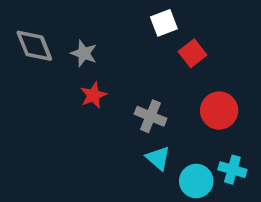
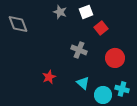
gray star: (84, 53) -> (60, 12), moved
red star: (93, 95) -> (49, 77), moved
gray cross: (151, 116) -> (79, 50), moved

